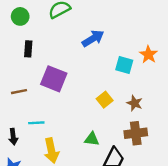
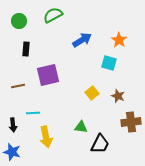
orange star: (148, 55) -> (119, 40), moved
purple square: (54, 79) -> (48, 75), turned -35
brown cross: (136, 133) -> (131, 122), moved

